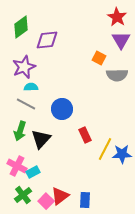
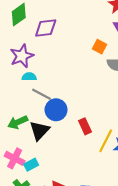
gray line: (26, 104) -> (42, 94), moved
blue circle: (62, 109) -> (56, 110), moved
green arrow: (20, 131) -> (18, 122), turned 48

